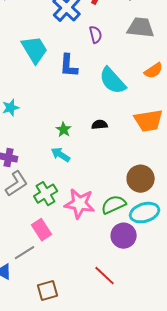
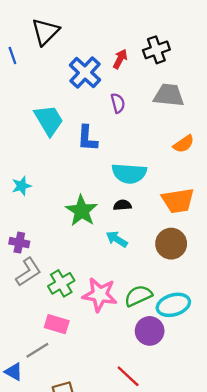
cyan semicircle: (113, 81) -> (129, 173), moved, turned -44
green star: (64, 130) -> (82, 211), size x1.8
cyan arrow: (61, 155) -> (117, 239), moved
brown circle: (141, 179) -> (171, 244), moved
pink rectangle: (42, 230) -> (57, 324), turned -40

